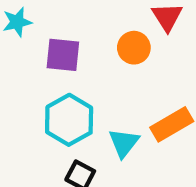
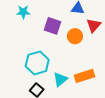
purple square: (63, 55) -> (53, 26), moved

